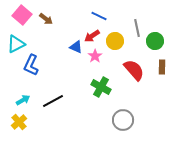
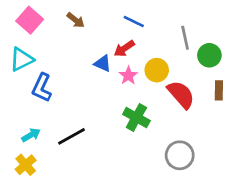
brown arrow: (46, 19) -> (76, 20), moved
yellow circle: (115, 41) -> (157, 70), moved
gray circle: (123, 120) -> (180, 155), moved

